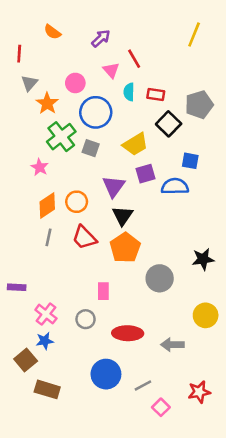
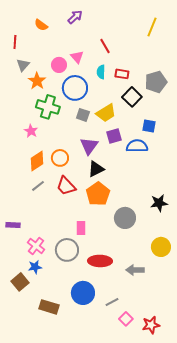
purple arrow: (101, 38) -> (75, 17), moved
pink triangle: (111, 70) -> (77, 57), moved
green cross: (61, 137) -> (48, 107), turned -35
gray square: (91, 148) -> (83, 115), moved
black triangle: (123, 216) -> (96, 169), turned 30
gray line: (49, 237) -> (38, 186), turned 40
gray circle: (86, 319) -> (67, 250), size x1.5
brown rectangle: (47, 389) -> (49, 307), moved
red star: (199, 392) -> (151, 325), moved

